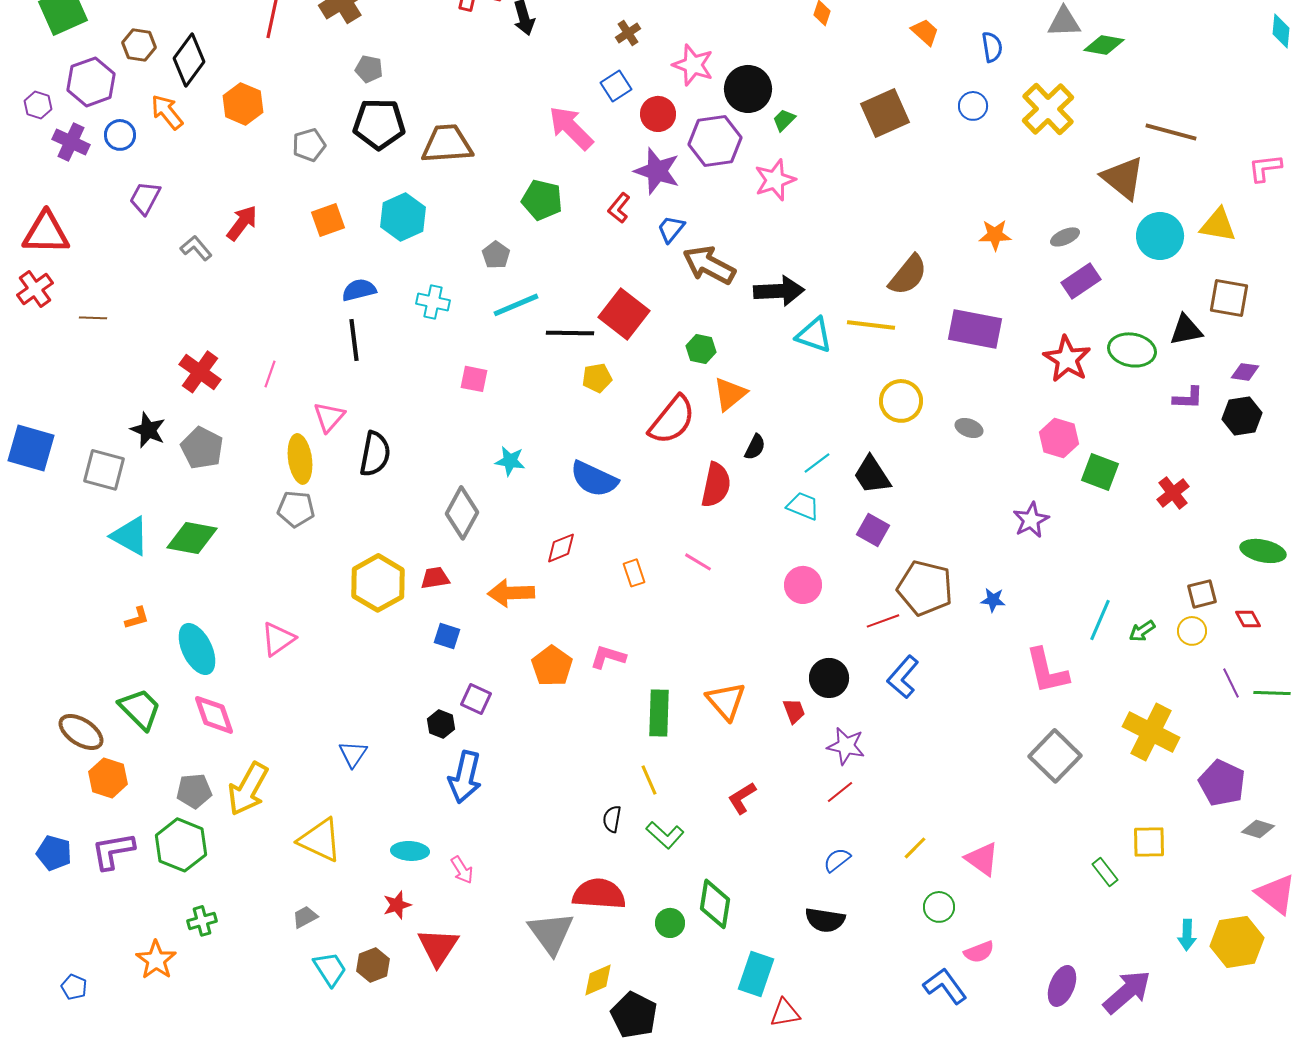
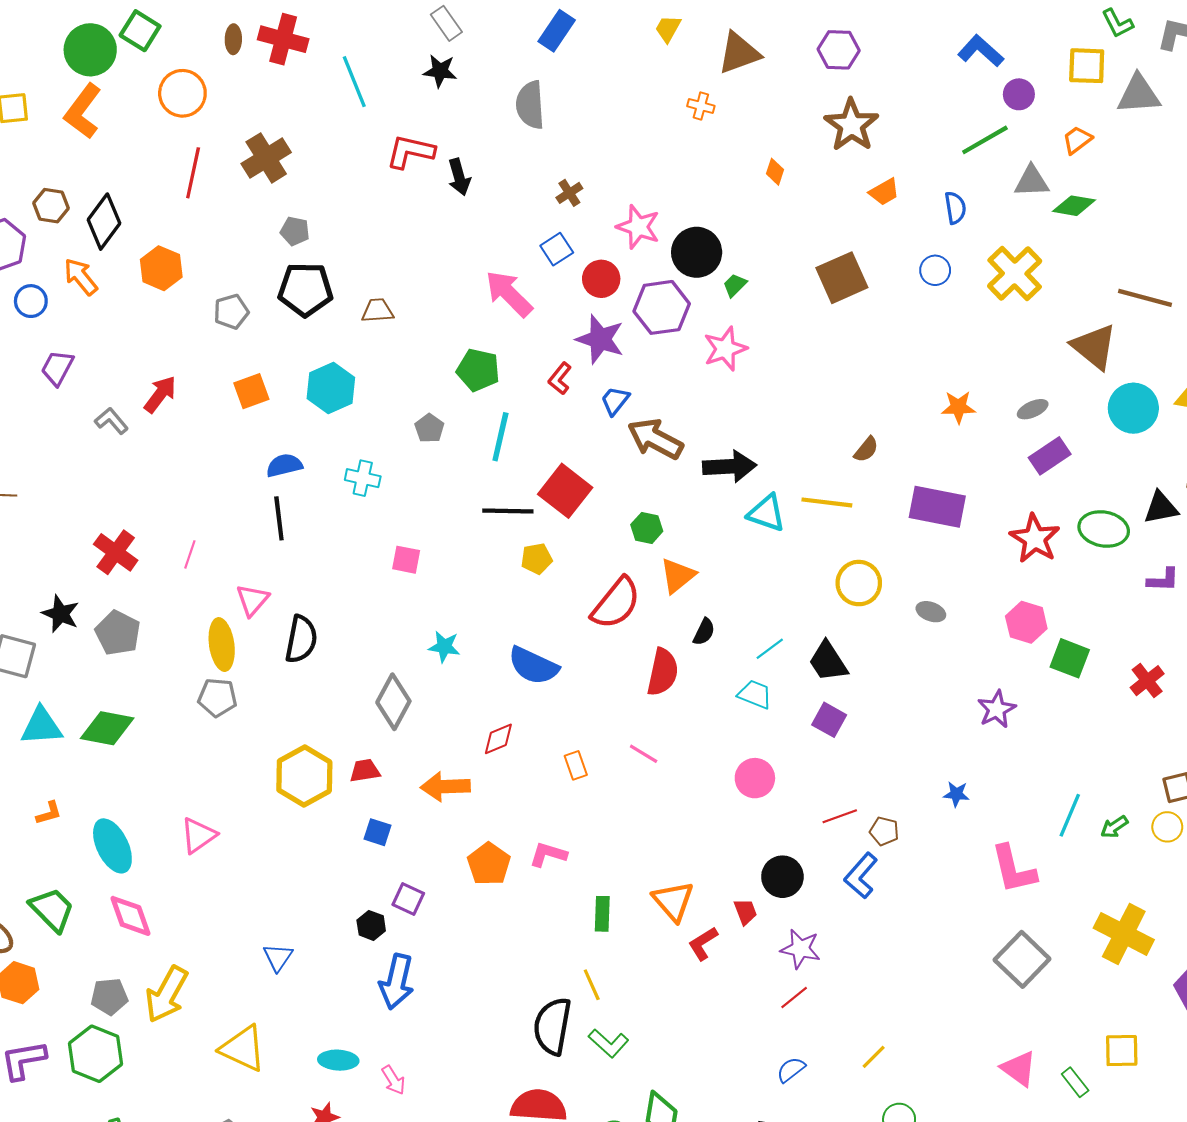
orange trapezoid: (925, 32) -> (884, 192), turned 108
brown trapezoid: (447, 144) -> (378, 311), size x0.6
brown semicircle: (908, 275) -> (866, 449), size x0.6
cyan line: (516, 305) -> (500, 437), moved, turned -54
cyan triangle: (130, 536) -> (41, 726), turned -33
brown pentagon: (925, 588) -> (884, 831), moved, size x0.5
green rectangle: (659, 713) -> (602, 914), size x0.7
red L-shape: (742, 798) -> (703, 943), moved
black semicircle: (612, 819) -> (552, 1026), size x2.0
pink triangle: (982, 859) -> (1019, 1069), moved

